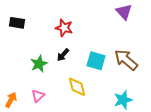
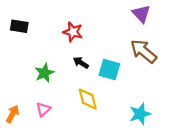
black arrow: (63, 55) -> (81, 63), moved, turned 80
brown arrow: (126, 60) -> (144, 51), moved

